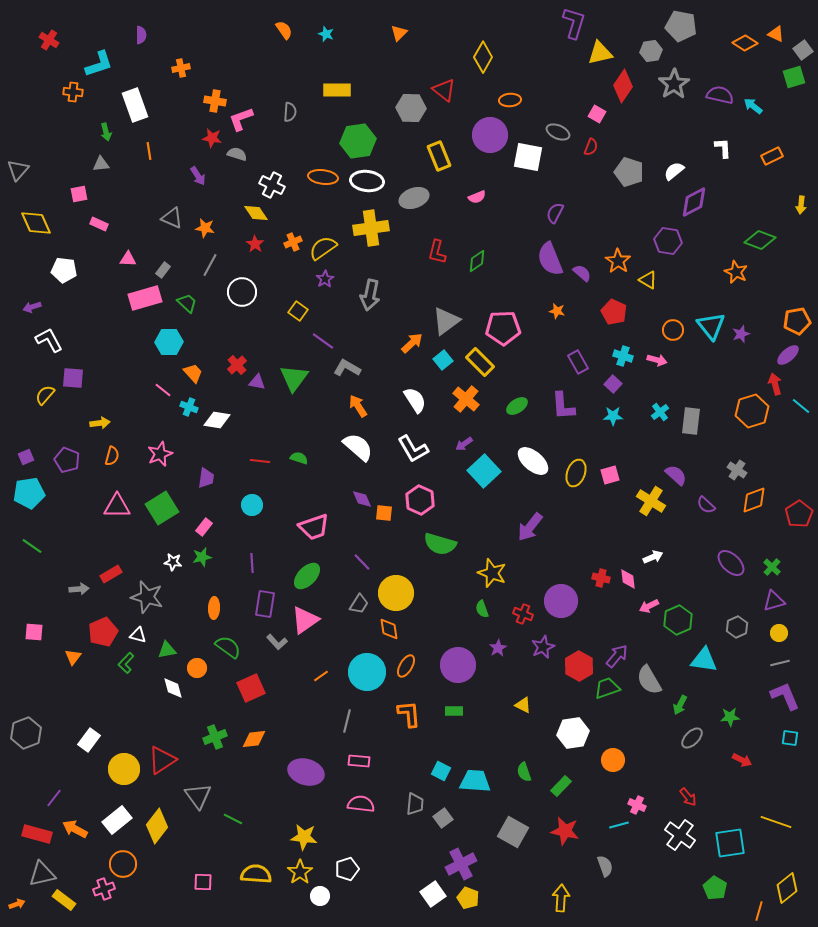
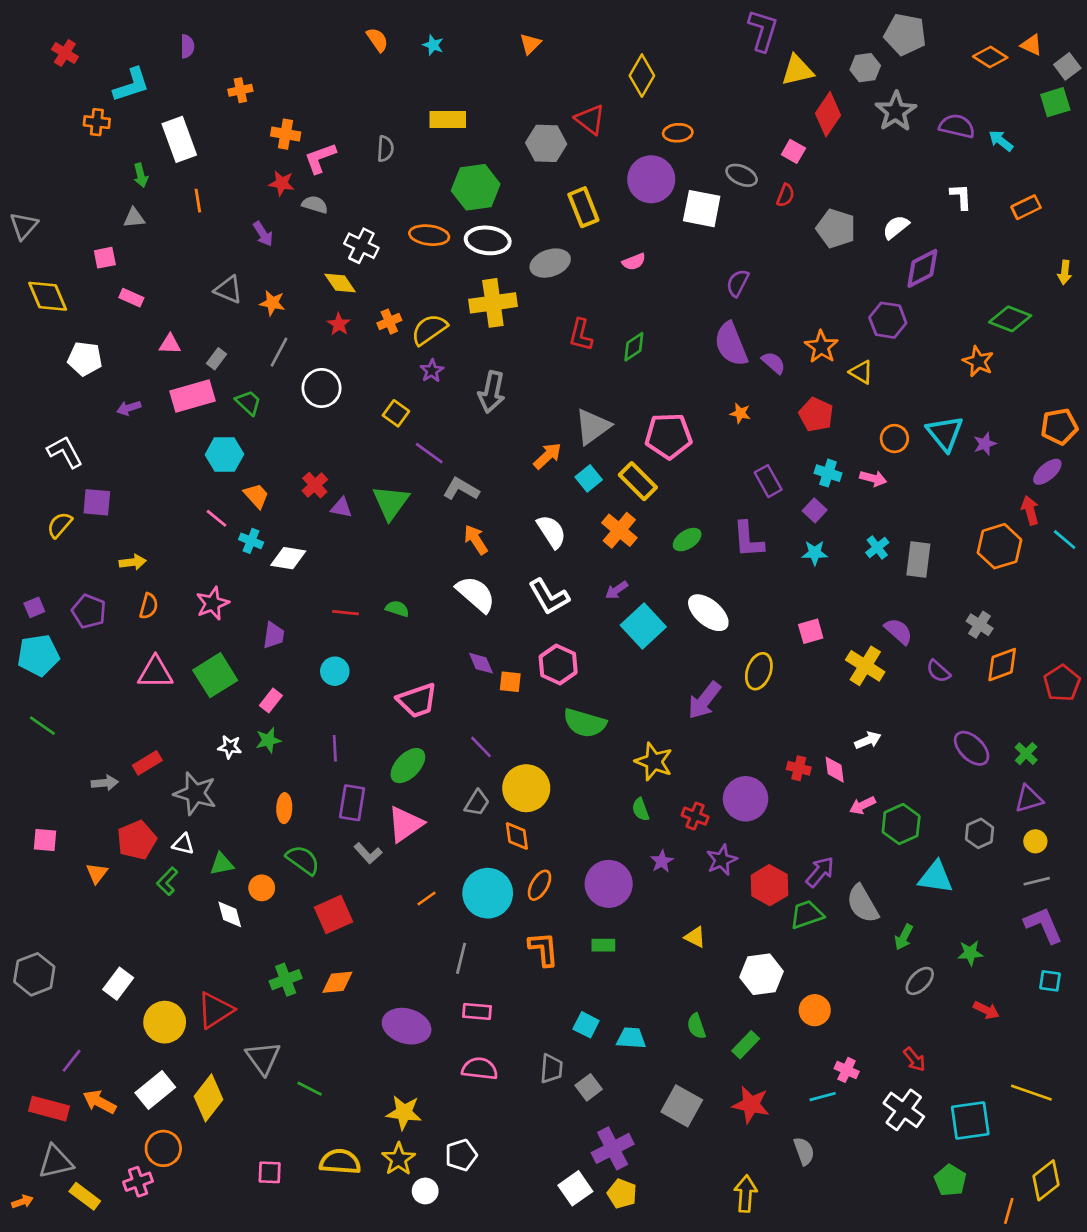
purple arrow: (32, 307) -> (129, 408), moved
yellow ellipse: (576, 473) -> (759, 671), moved
cyan trapezoid: (475, 781) -> (631, 1038), size x0.7

